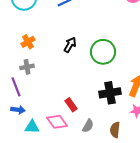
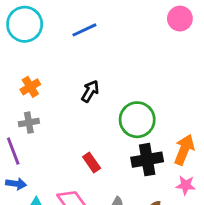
green circle: (103, 52) -> (137, 120), moved
red rectangle: (71, 105) -> (92, 162), moved

